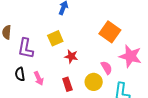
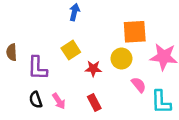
orange square: (110, 32) -> (135, 32), turned -30
pink semicircle: (107, 68) -> (139, 85), moved
yellow circle: (94, 82) -> (121, 59), moved

